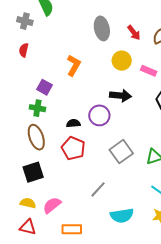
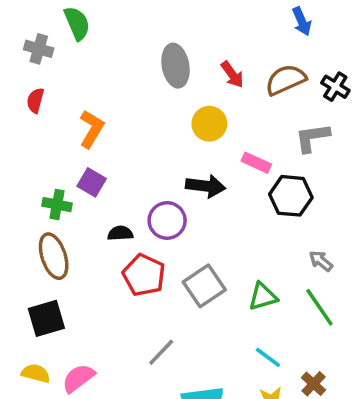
orange L-shape: (74, 65) -> (91, 129), moved
pink rectangle: (149, 71) -> (256, 163), moved
purple square: (45, 87) -> (92, 182), moved
red pentagon: (73, 148) -> (144, 275), moved

